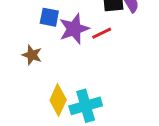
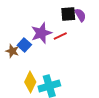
blue square: (49, 17) -> (24, 45), moved, turned 32

